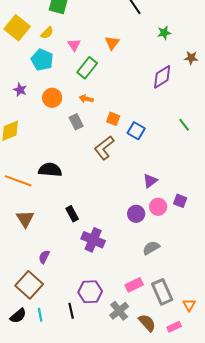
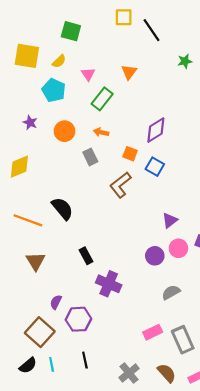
yellow square: (17, 28) -> (27, 56), turned -30
purple diamond: (162, 77) -> (156, 130), moved
black semicircle: (50, 170) -> (62, 209), turned 45
purple hexagon: (90, 292) -> (78, 319), moved
gray cross: (119, 311) -> (129, 373), moved

